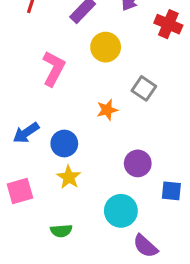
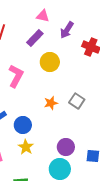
gray square: (144, 88) -> (77, 101), moved
purple circle: (138, 163) -> (66, 147), moved

